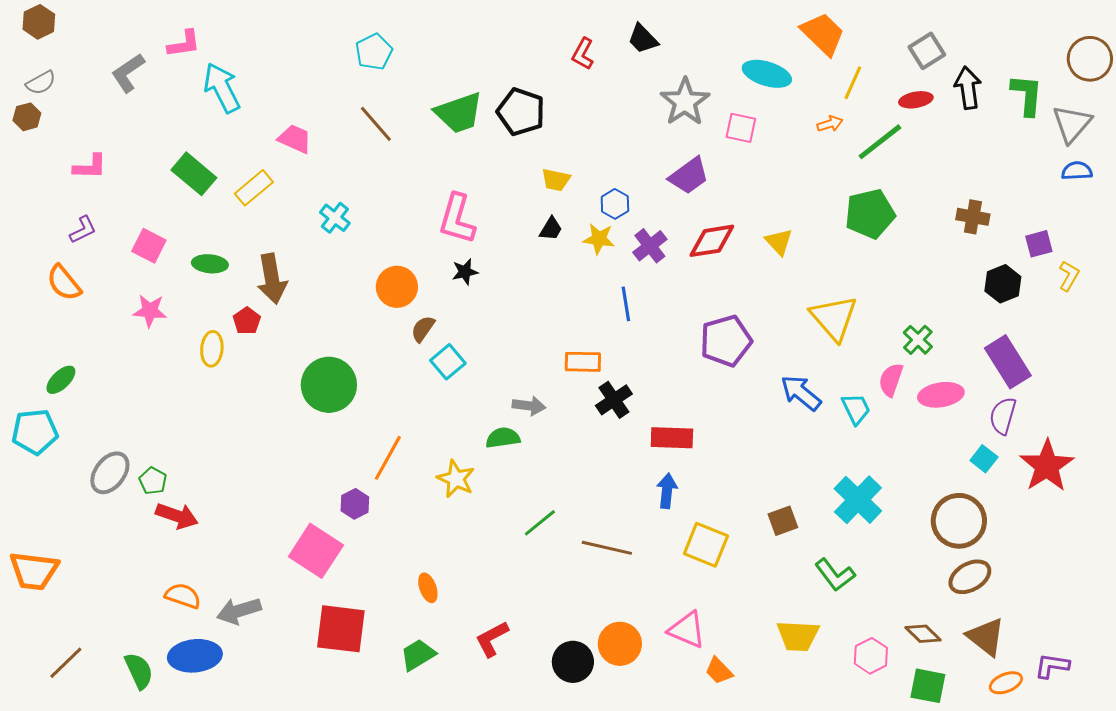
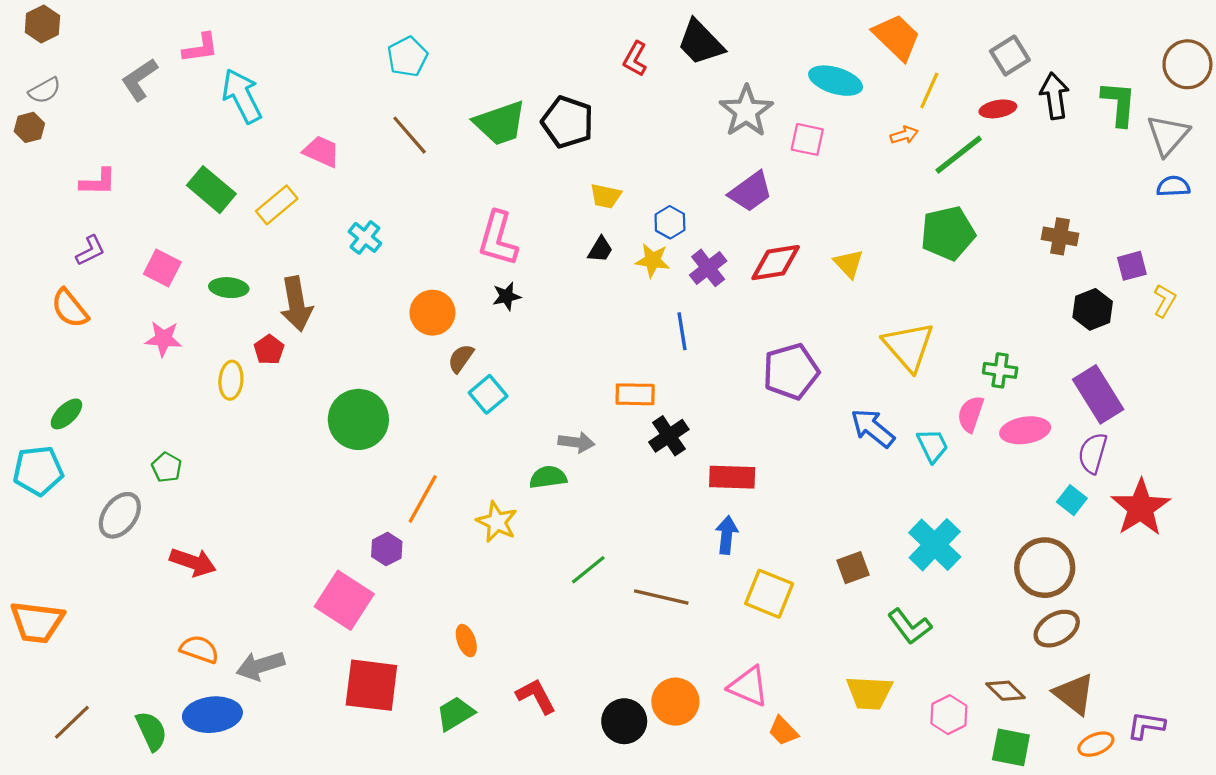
black trapezoid: (643, 39) -> (700, 42), size x1.4
green cross: (918, 340) -> (1000, 370), turned -36
green pentagon: (153, 481) -> (167, 467), moved
red L-shape: (492, 639) -> (536, 696), turned 90

